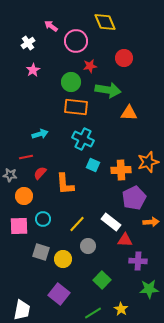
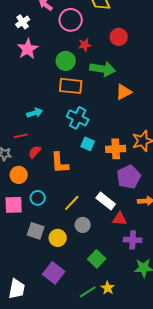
pink star: (33, 70) -> (28, 49), size x1.5
orange triangle: (129, 113) -> (124, 92), turned -30
yellow star: (121, 309) -> (108, 288), moved

